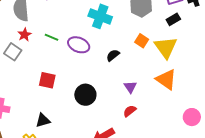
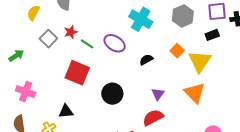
red star: (24, 35) -> (71, 32), moved
green line: (52, 37) -> (87, 44), moved
red square: (47, 80) -> (77, 73), size x1.4
red semicircle: (130, 111) -> (153, 117), size x1.5

